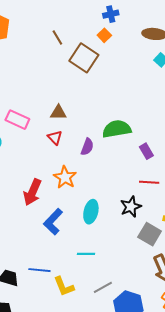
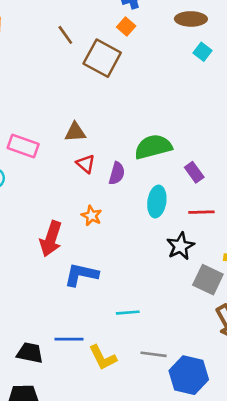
red triangle: (55, 138) -> (86, 164), moved
orange star: (65, 177) -> (92, 216), size x0.7
cyan ellipse: (91, 212) -> (157, 202), moved
blue L-shape: (53, 222) -> (81, 275), turned 64
gray line: (103, 287) -> (154, 354), turned 42

